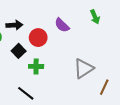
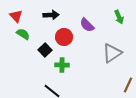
black arrow: (14, 25) -> (51, 15), moved
gray triangle: (84, 69) -> (112, 53), moved

